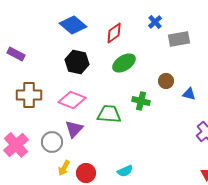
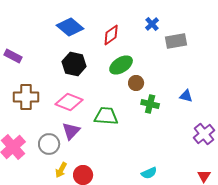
brown circle: (166, 81) -> (136, 83), moved
green cross: (141, 101) -> (150, 104), moved
cyan semicircle: (125, 171) -> (149, 173), moved

